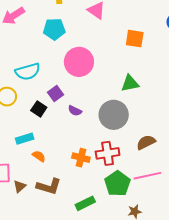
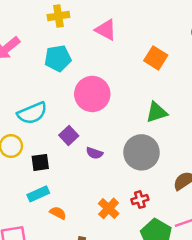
orange square: (135, 39) -> (156, 58), turned 30
black square: (39, 109) -> (40, 162), moved, turned -35
red cross: (108, 153) -> (140, 200), size x0.6
orange cross: (81, 158) -> (109, 208), turned 36

